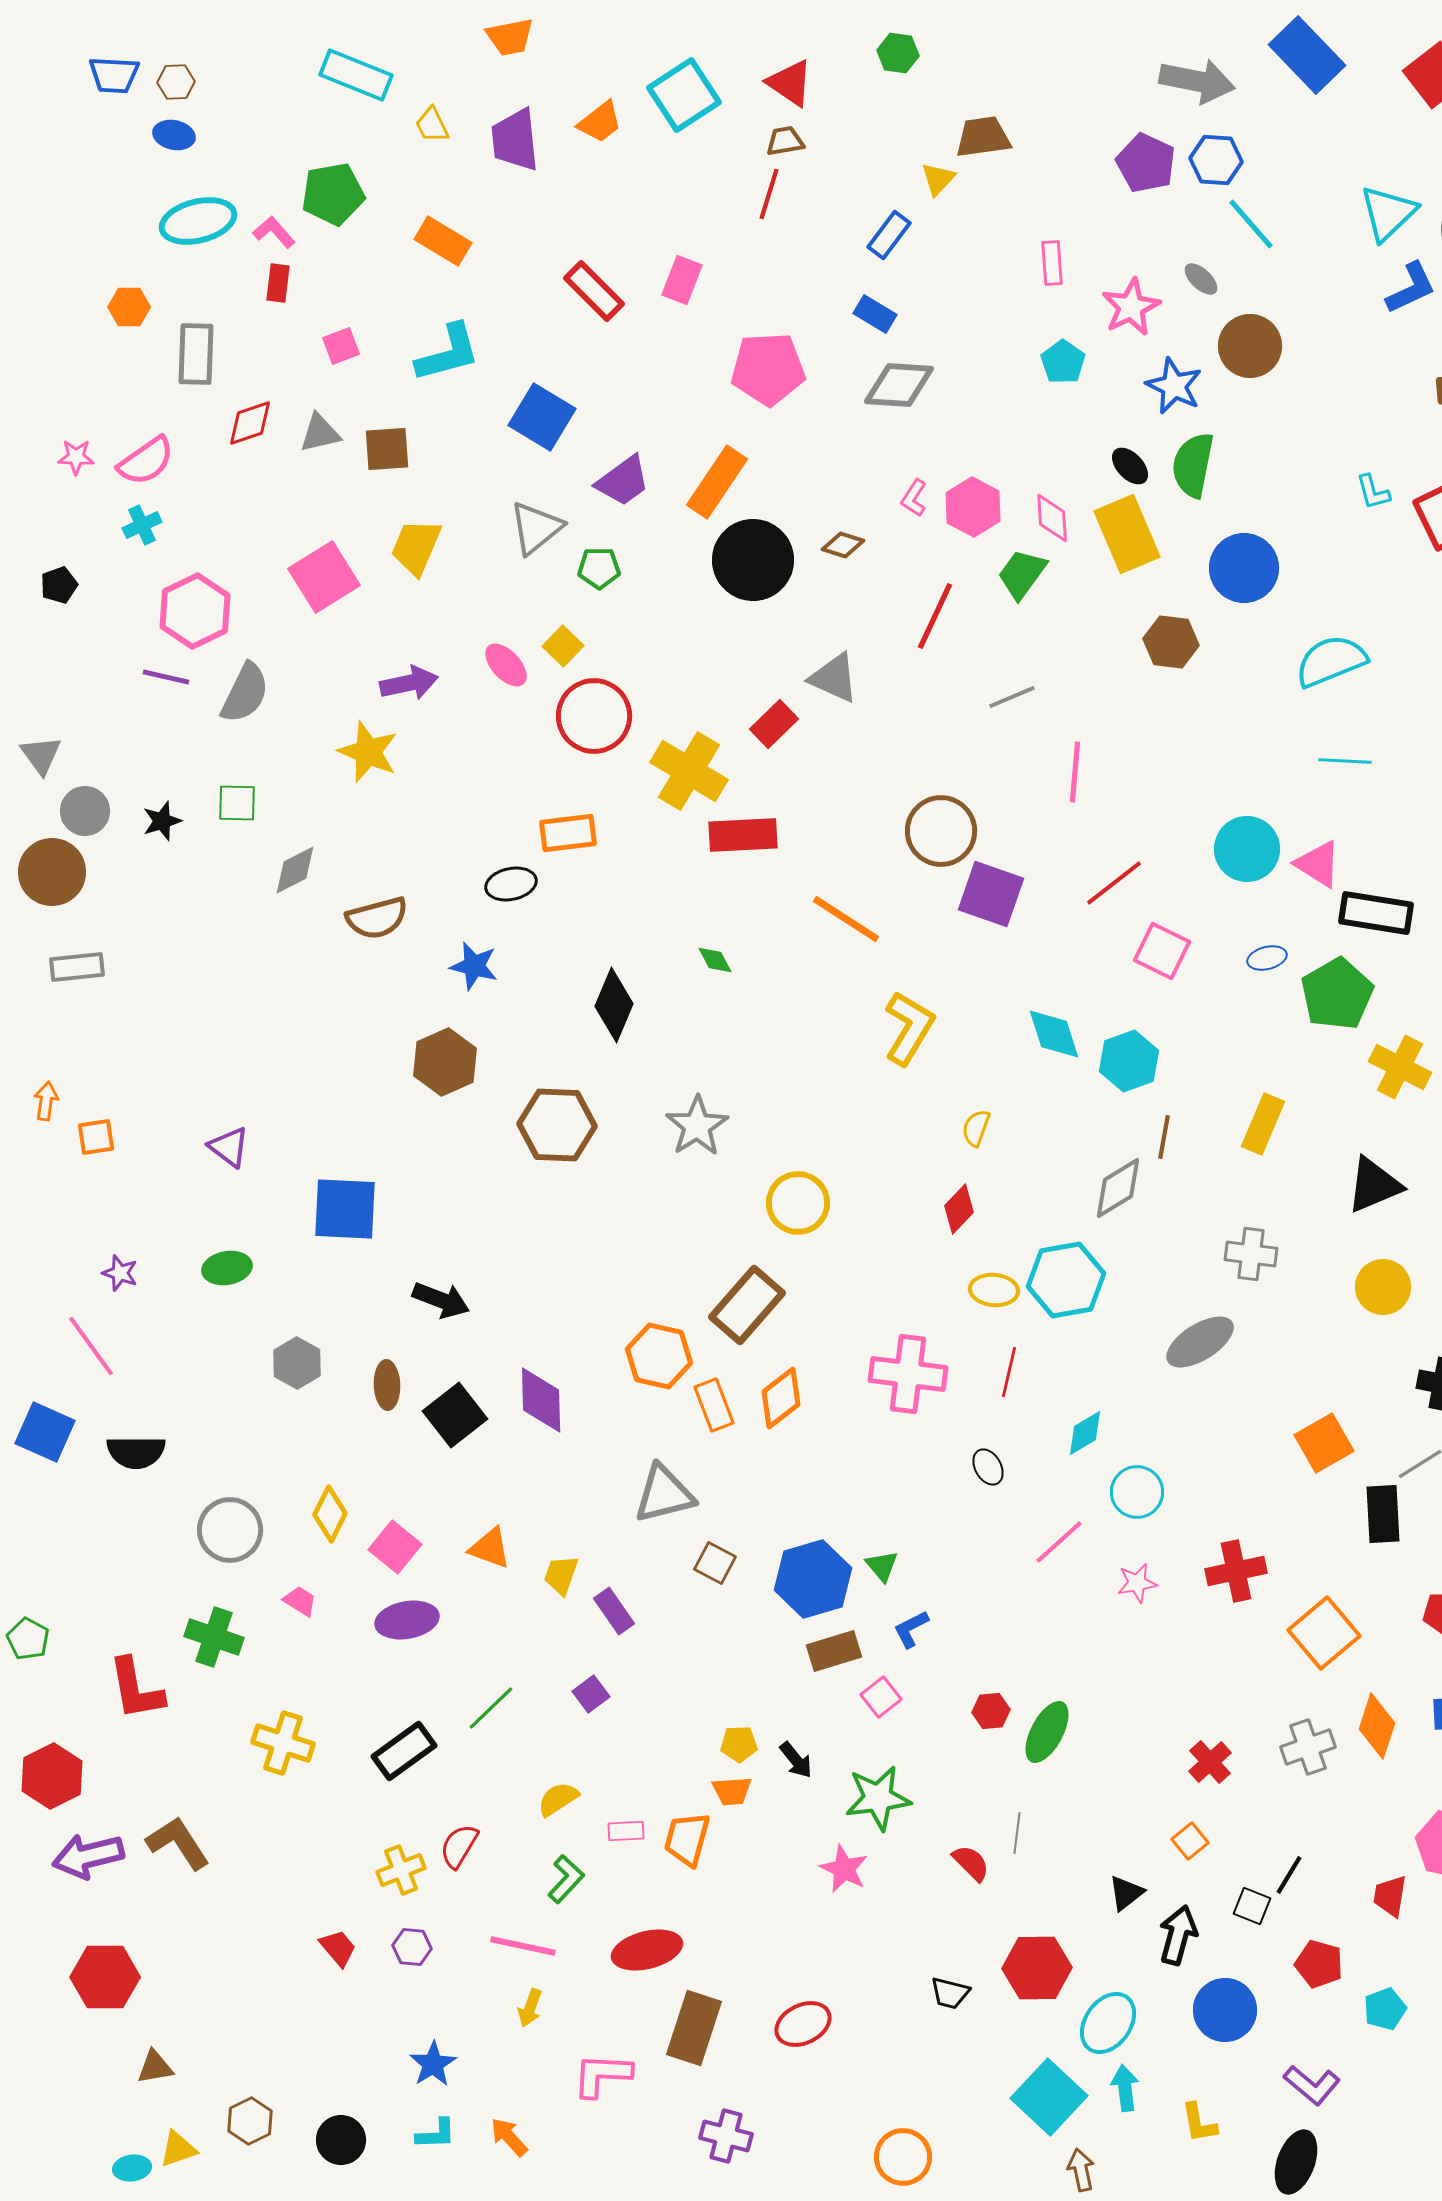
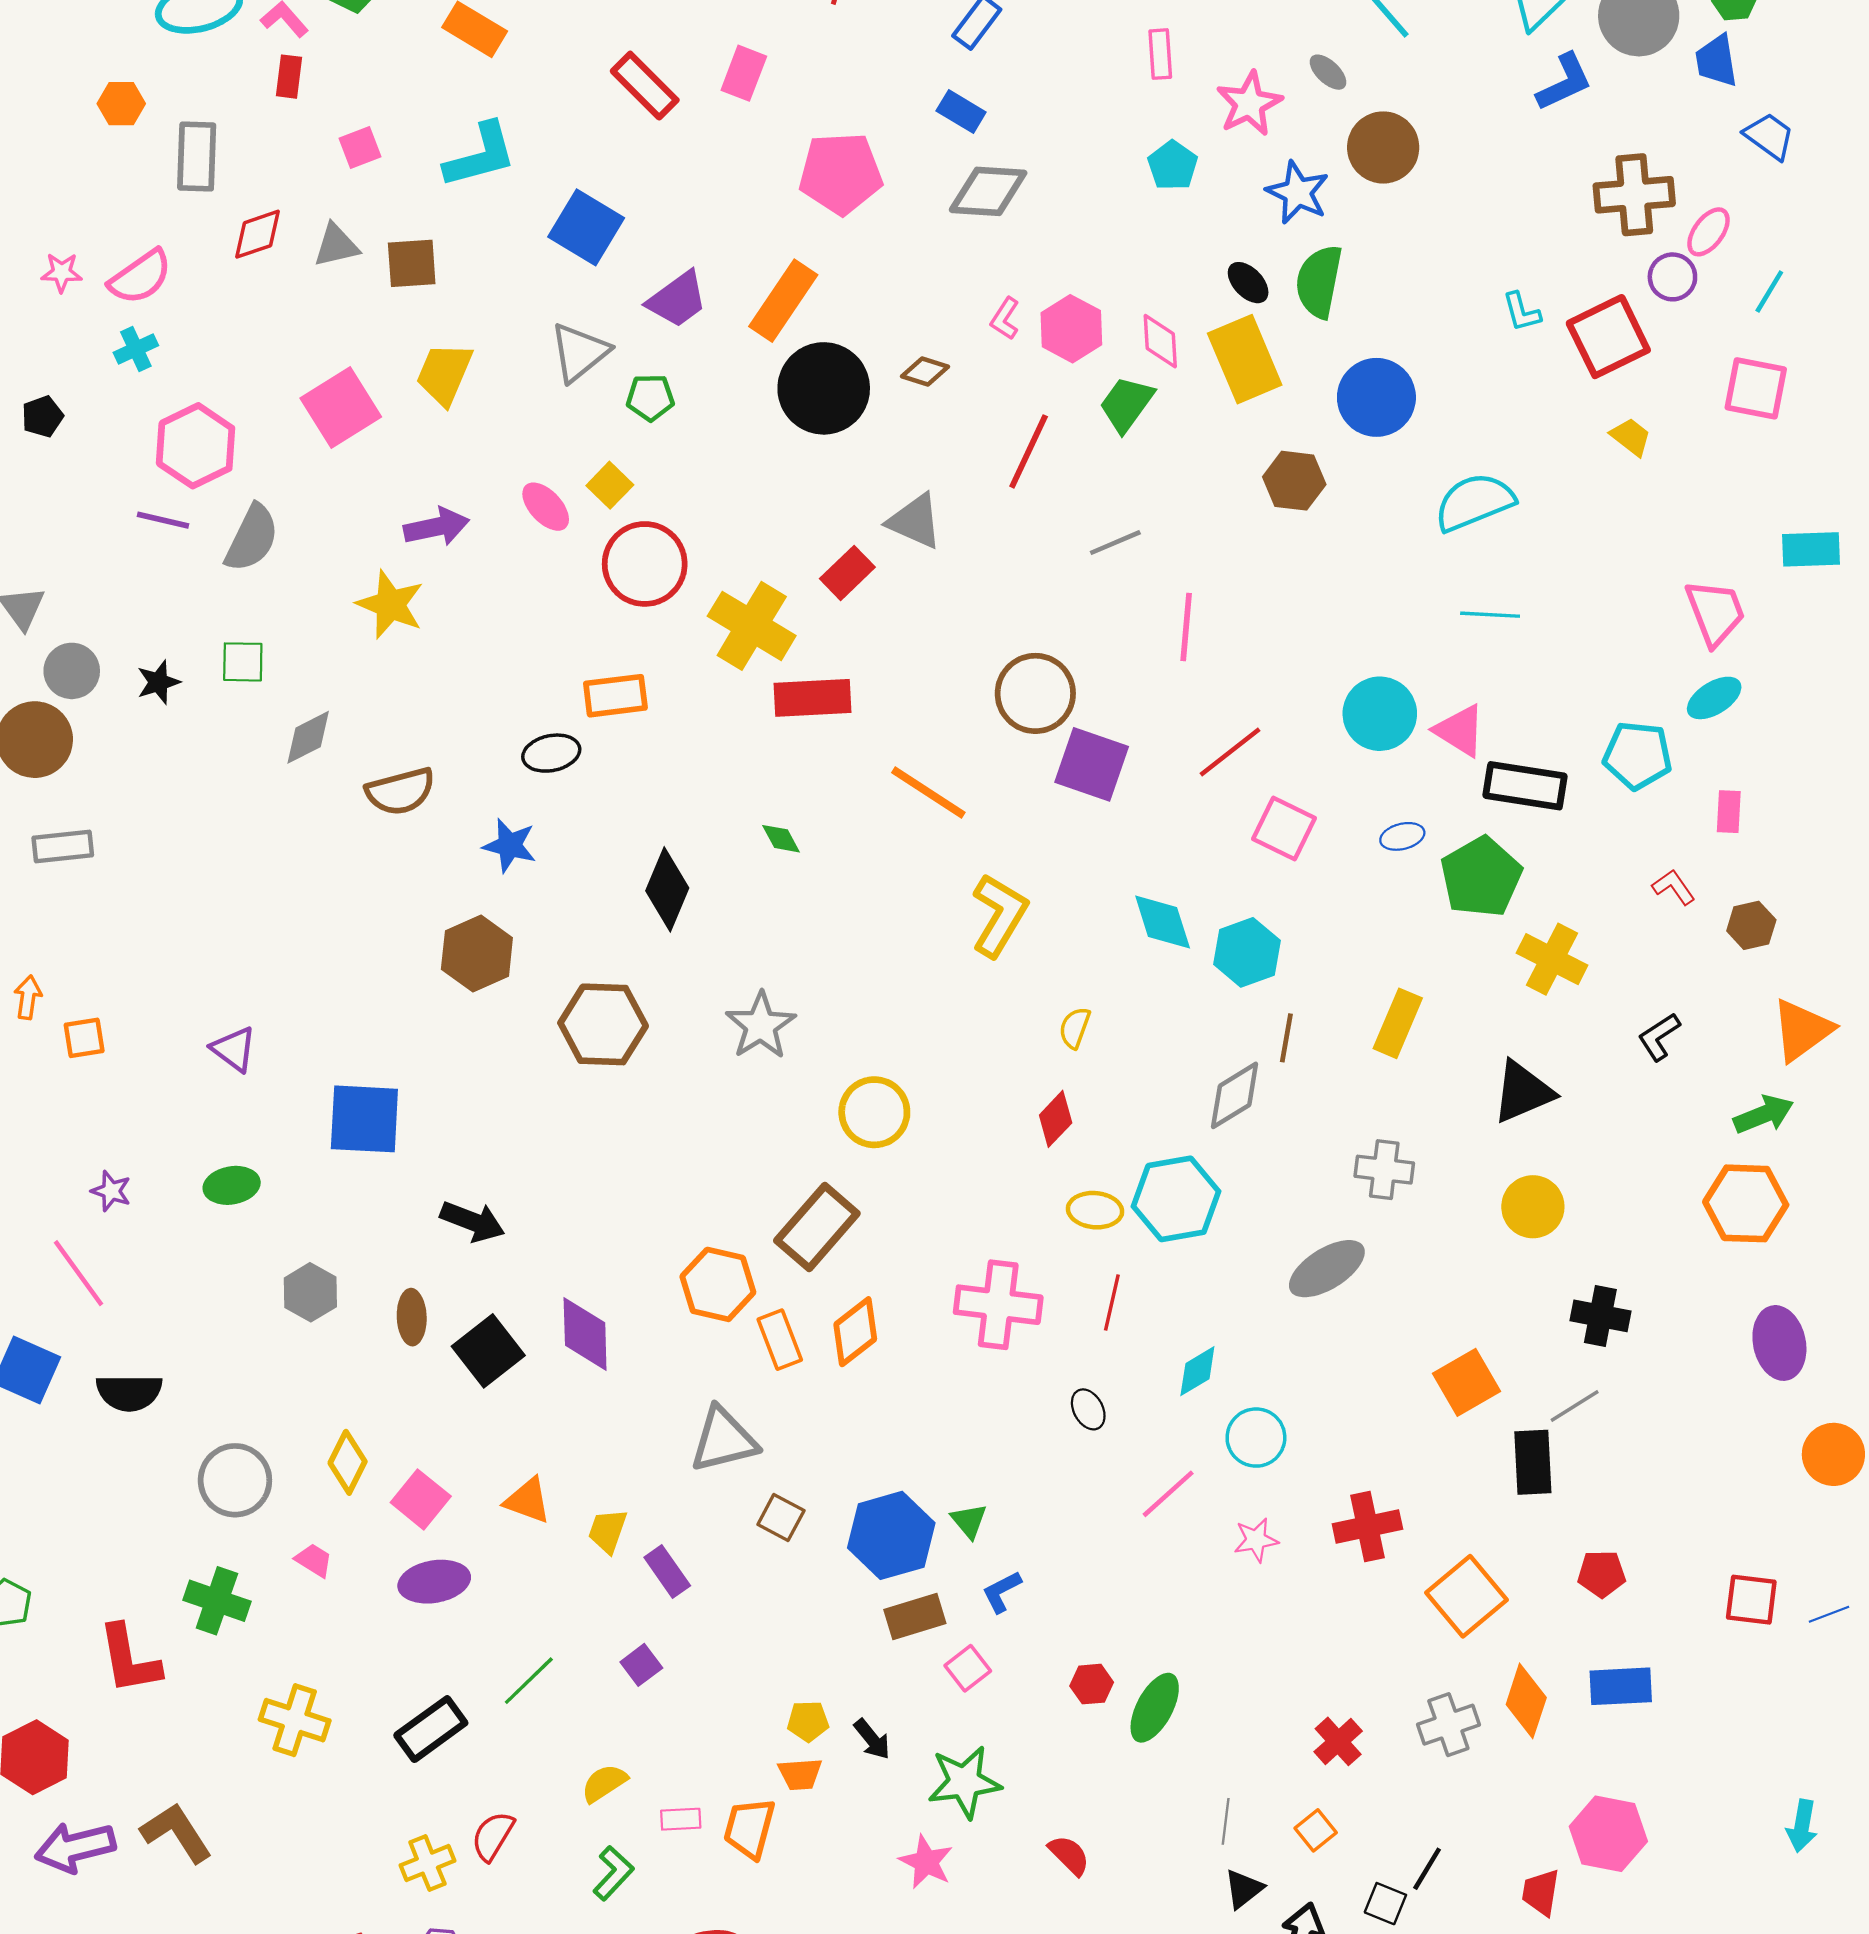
gray line: (1017, 1833) -> (1226, 1821), moved

